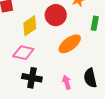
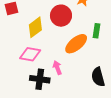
green rectangle: (95, 23) -> (96, 31), moved
pink arrow: (67, 82) -> (57, 68), moved

